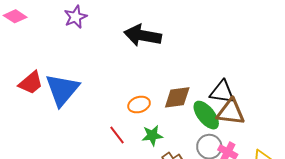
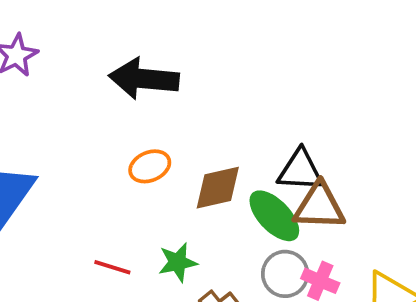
orange ellipse: (139, 105) -> (150, 166), moved
red line: (117, 135) -> (112, 267), turned -30

